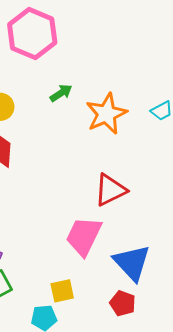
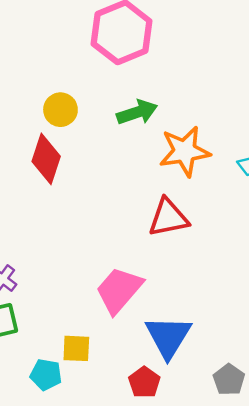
green arrow: (61, 93) -> (137, 112), size x1.4
red triangle: (110, 190) -> (168, 218), moved

